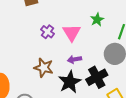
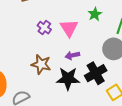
black star: (70, 82) -> (68, 79), turned 30

